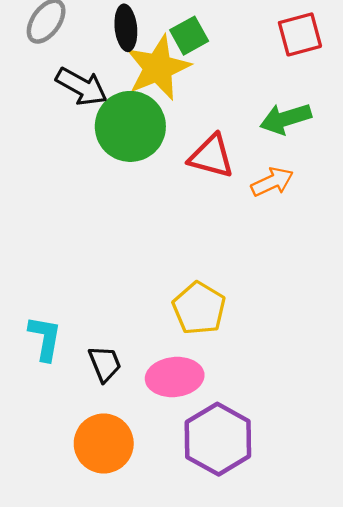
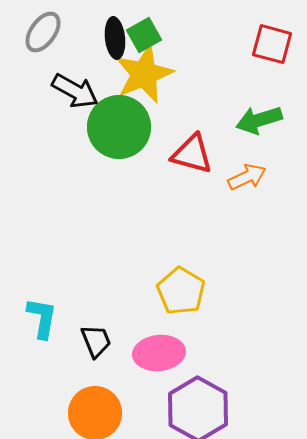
red square: (300, 34) -> (272, 44), turned 30
green square: (189, 36) -> (144, 35), moved

